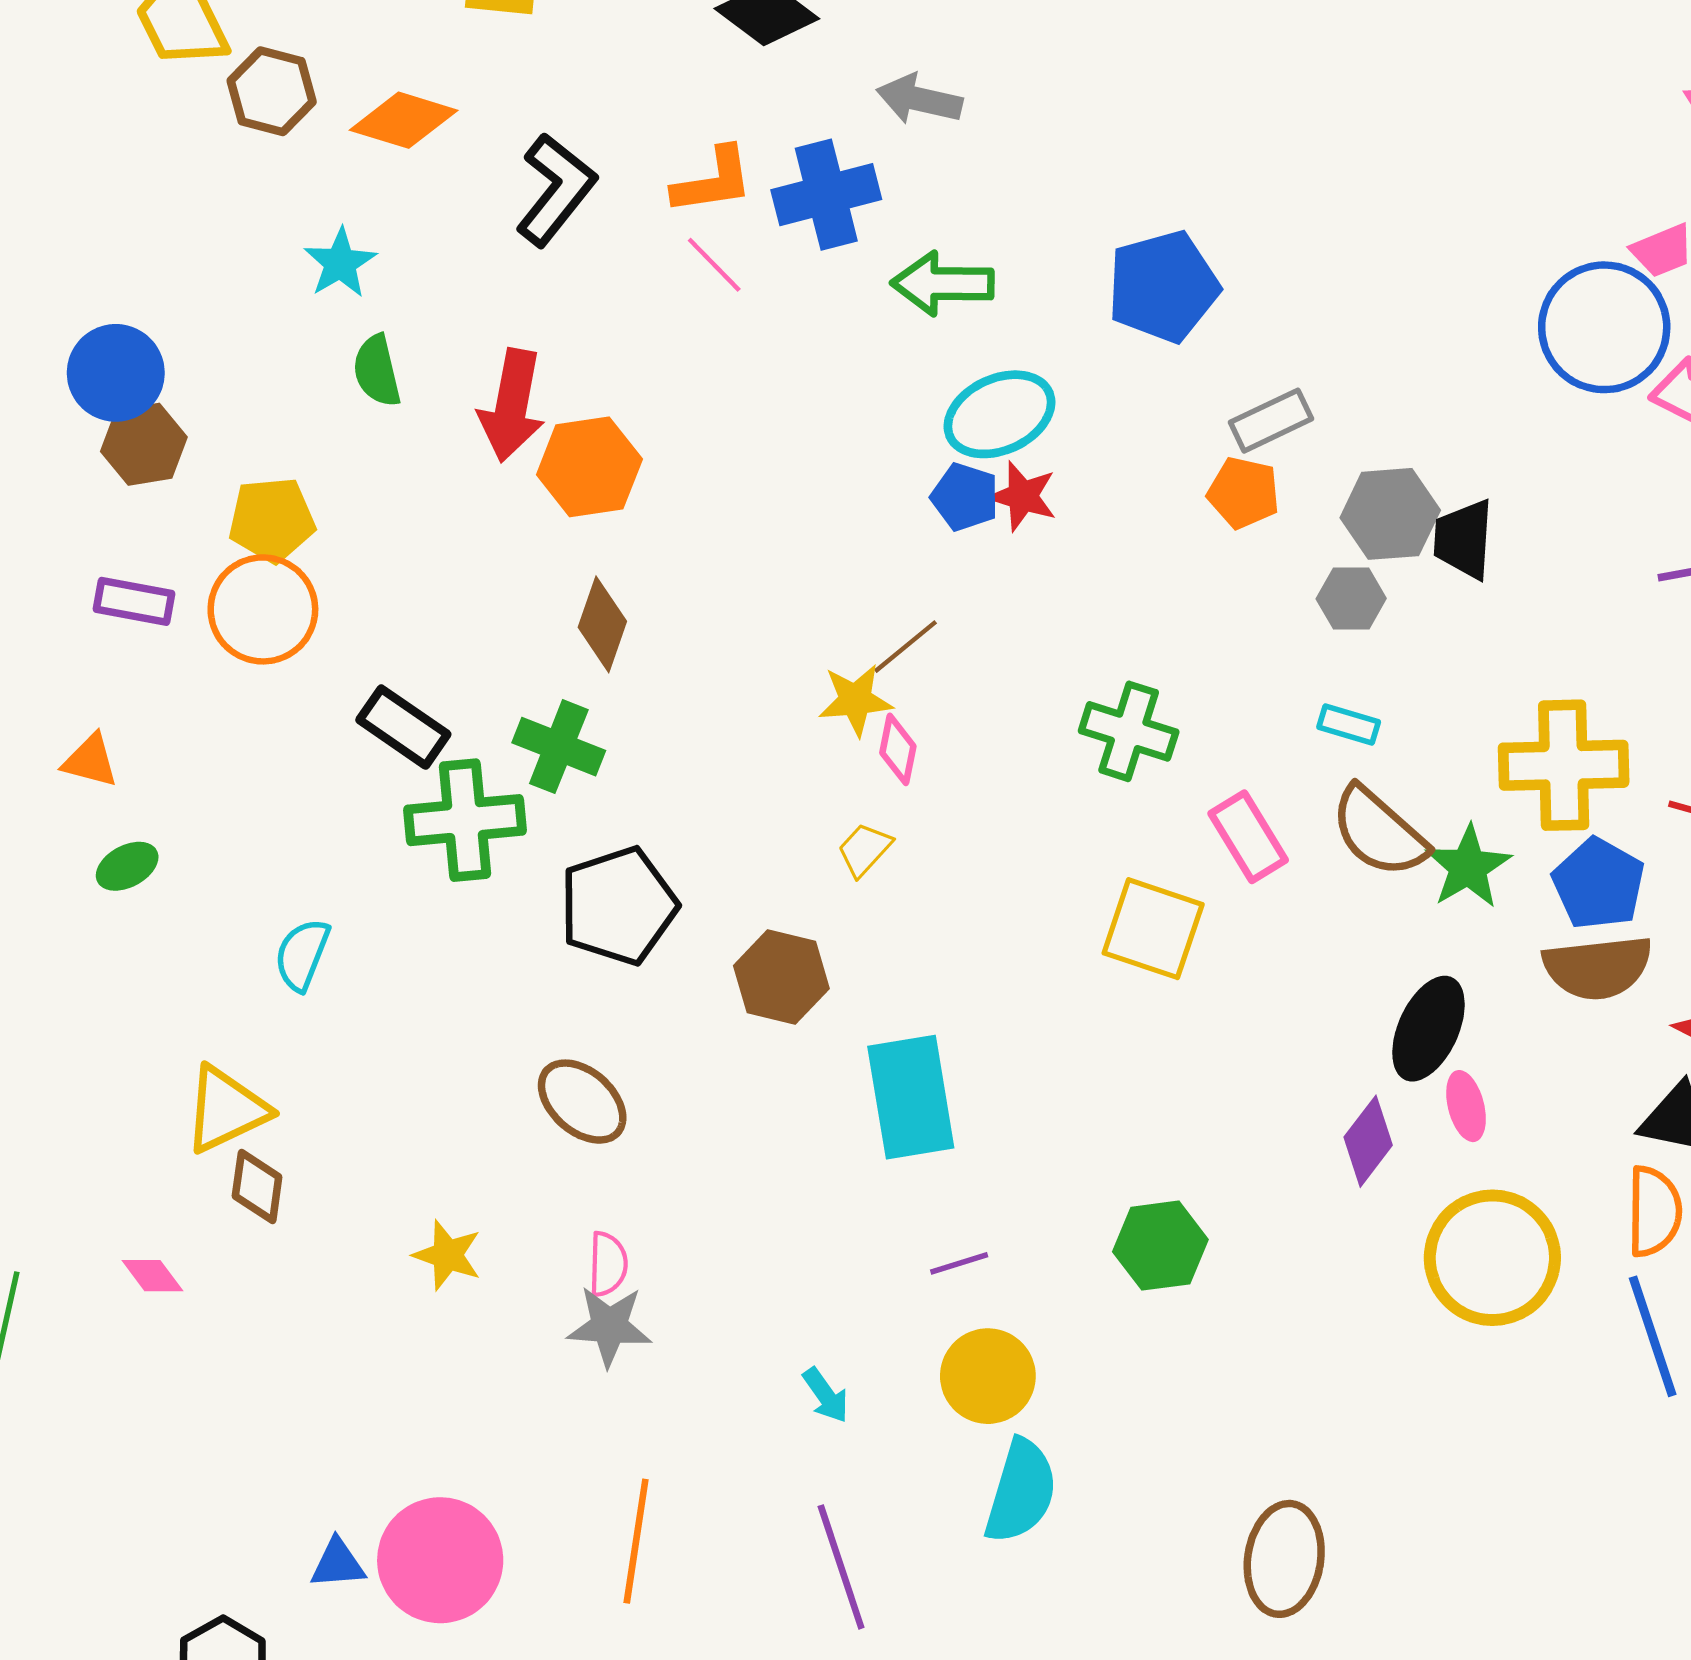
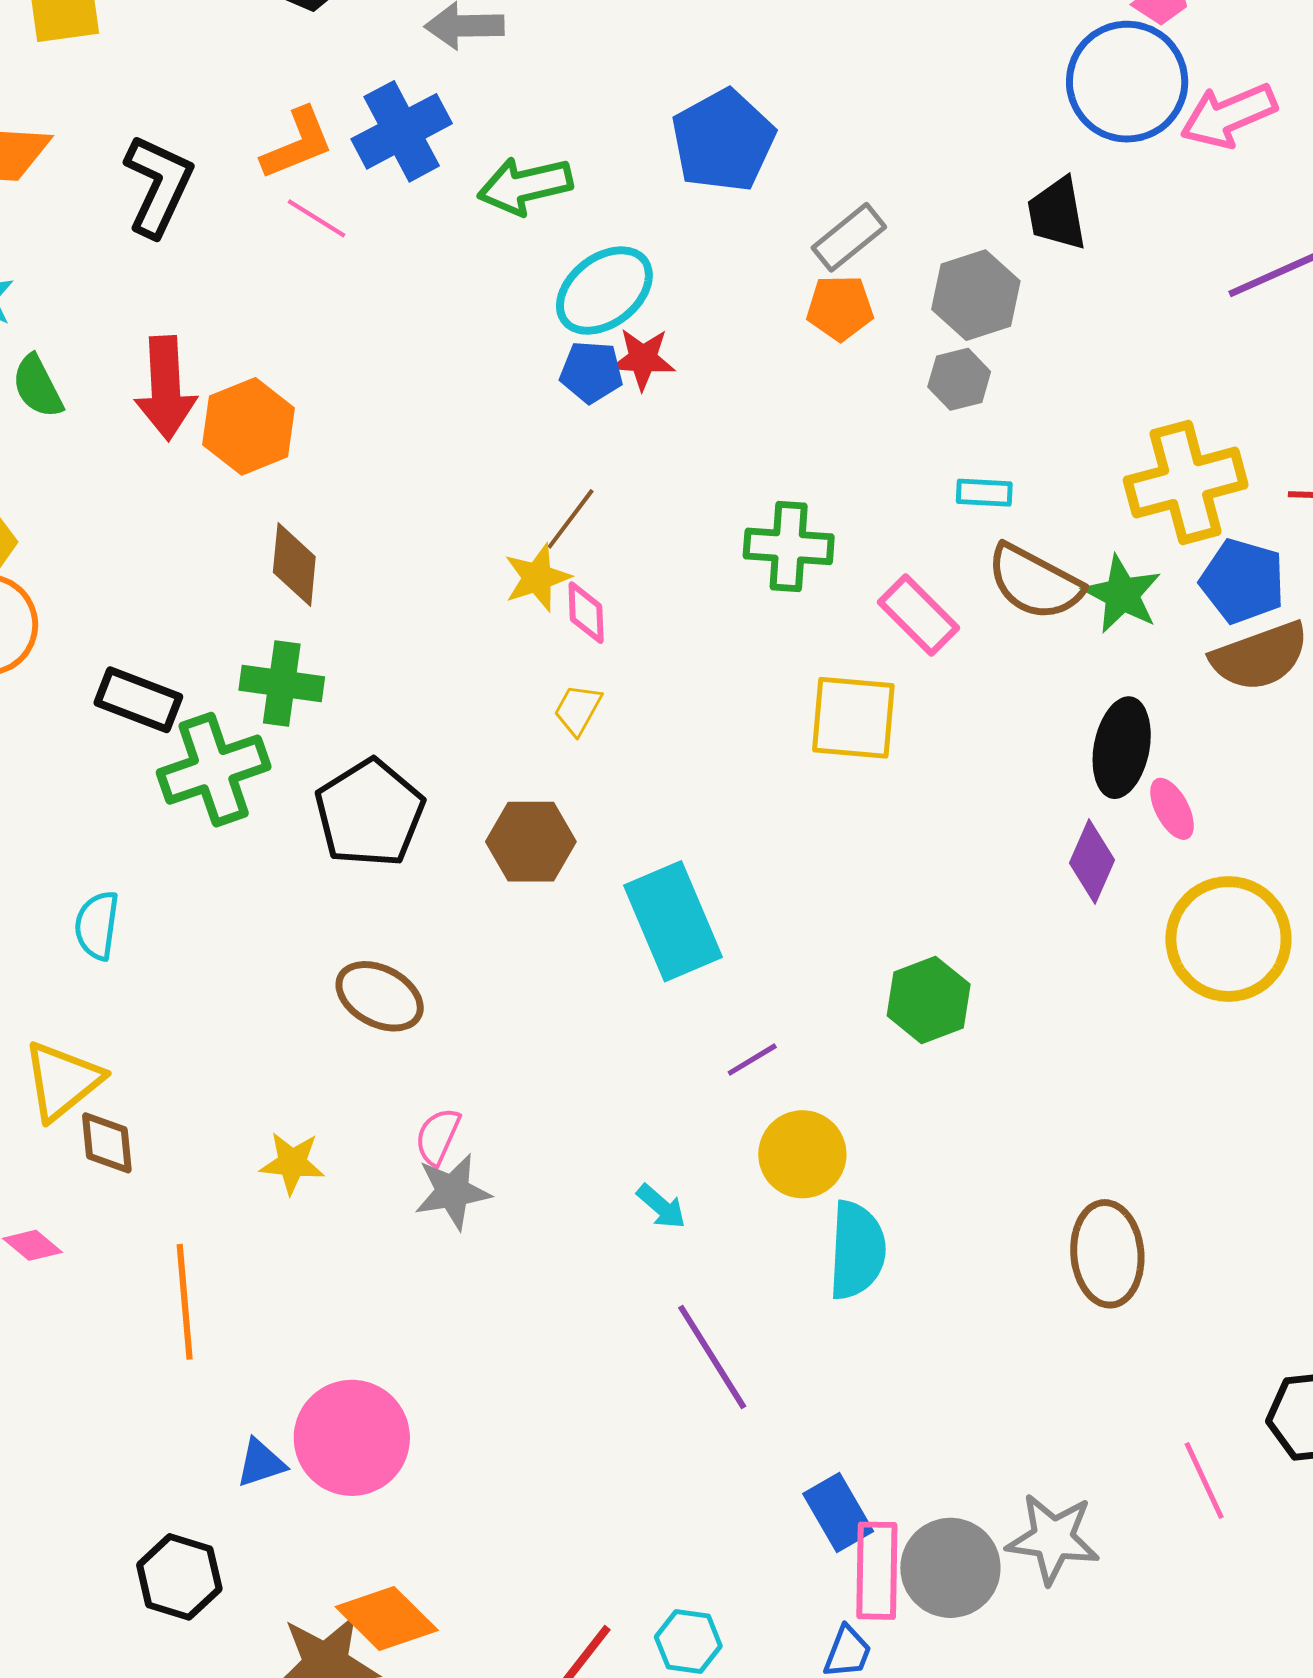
black trapezoid: (1464, 539) -> (1057, 214), moved
pink semicircle: (608, 1264) -> (438, 1136), turned -144
orange line: (636, 1541) -> (185, 1302), moved

